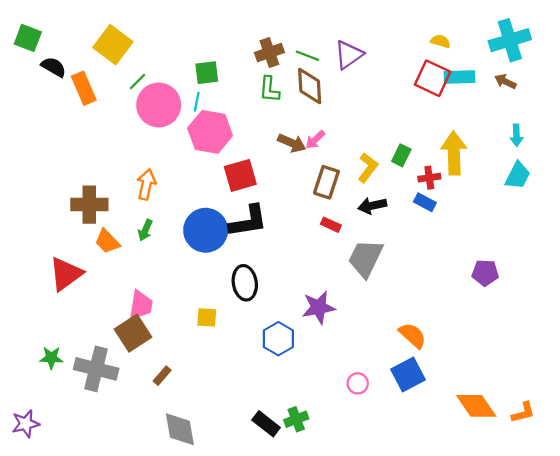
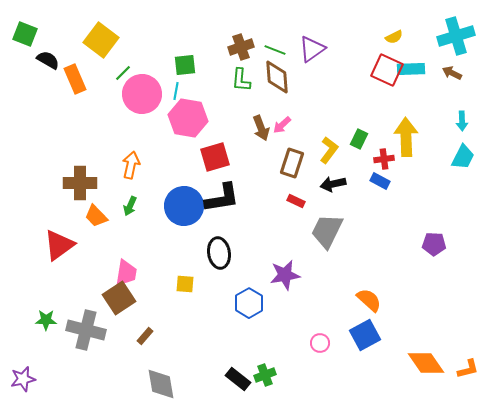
yellow semicircle: (440, 41) -> (394, 37), turned 138
brown arrow: (292, 143) -> (261, 128), turned 45

